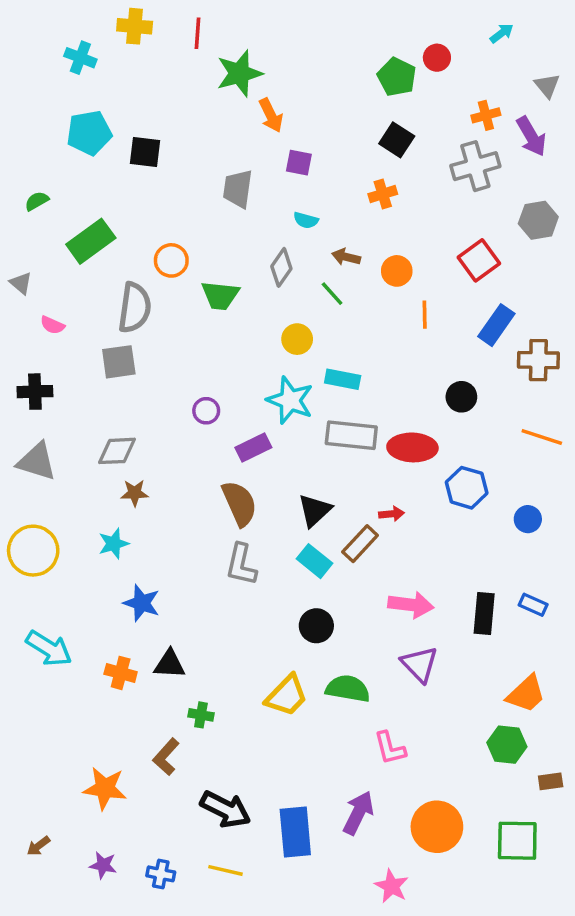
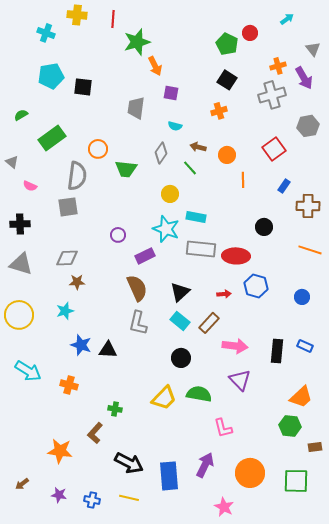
blue rectangle: (496, 325) -> (284, 186), size x0.6
blue hexagon: (467, 488) -> (256, 286), moved
brown rectangle: (360, 544) -> (209, 323), moved
black triangle: (170, 664) -> (108, 350), moved

